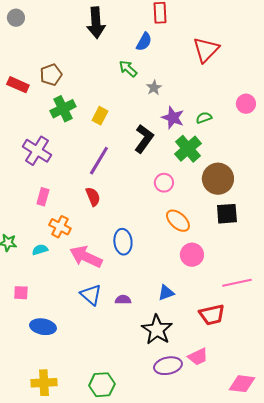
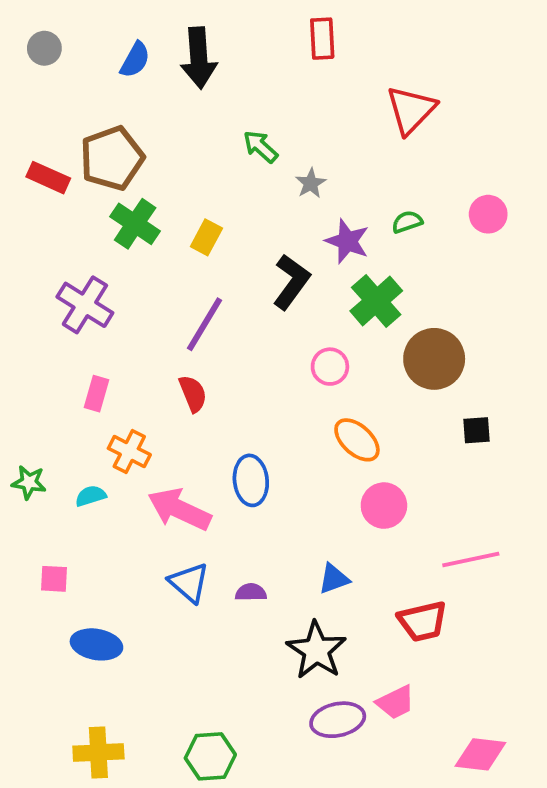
blue semicircle: (144, 42) -> (135, 60), moved
brown pentagon: (51, 75) -> (112, 158), size x1.5
green cross: (63, 109) -> (135, 224), turned -30
green semicircle: (204, 118) -> (407, 222), moved
black square: (227, 214) -> (477, 430), moved, size x0.7

